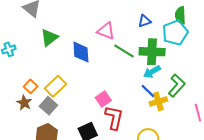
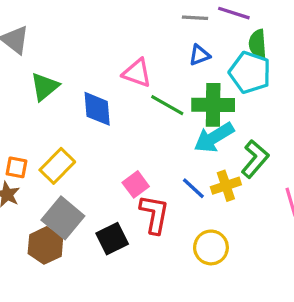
cyan pentagon: (175, 33) -> (250, 72), turned -30
cyan arrow: (152, 72) -> (214, 137), size x1.4
orange square: (31, 86) -> (16, 167), turned -32
blue line: (148, 91) -> (193, 188), moved
gray square: (48, 106) -> (63, 218), moved, size x1.4

